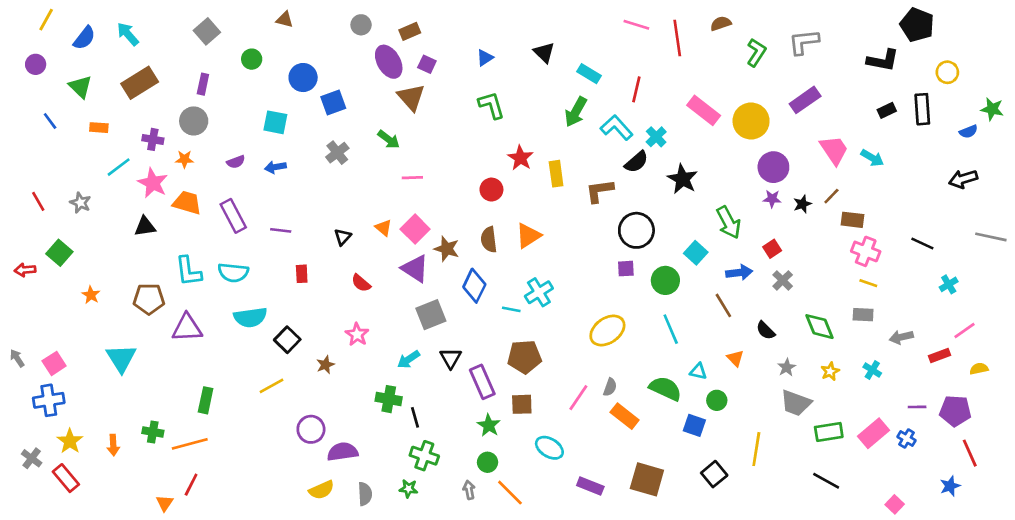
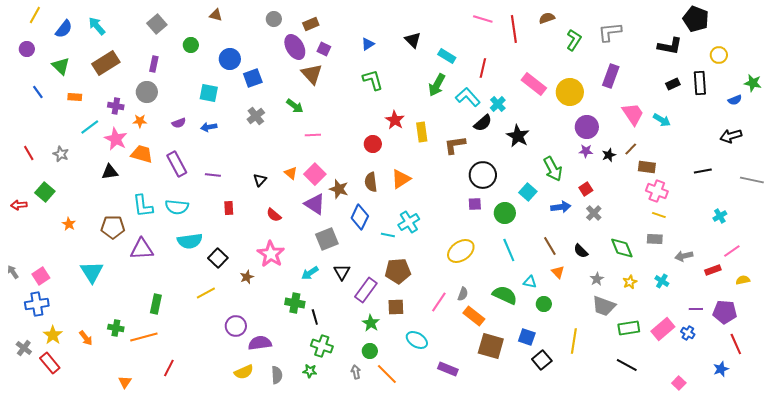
purple rectangle: (805, 100) -> (611, 76), turned -35
black line: (922, 244) -> (703, 171), moved, turned -36
brown line: (723, 305) -> (550, 246), moved
pink star: (357, 334) -> (271, 254), size x1.5
purple rectangle: (482, 382) -> (366, 290), turned 60
blue square: (694, 425) -> (527, 337), moved
orange arrow: (113, 445) -> (86, 338), turned -35
brown square: (647, 479) -> (491, 346), moved
red line: (191, 485) -> (169, 368), moved

